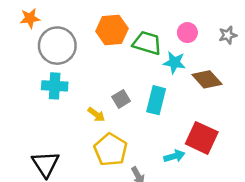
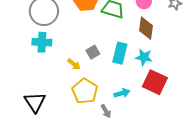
cyan star: (174, 62) -> (144, 57), moved
brown diamond: (207, 79) -> (146, 28), moved, turned 50
cyan arrow: (174, 156) -> (122, 93), moved

